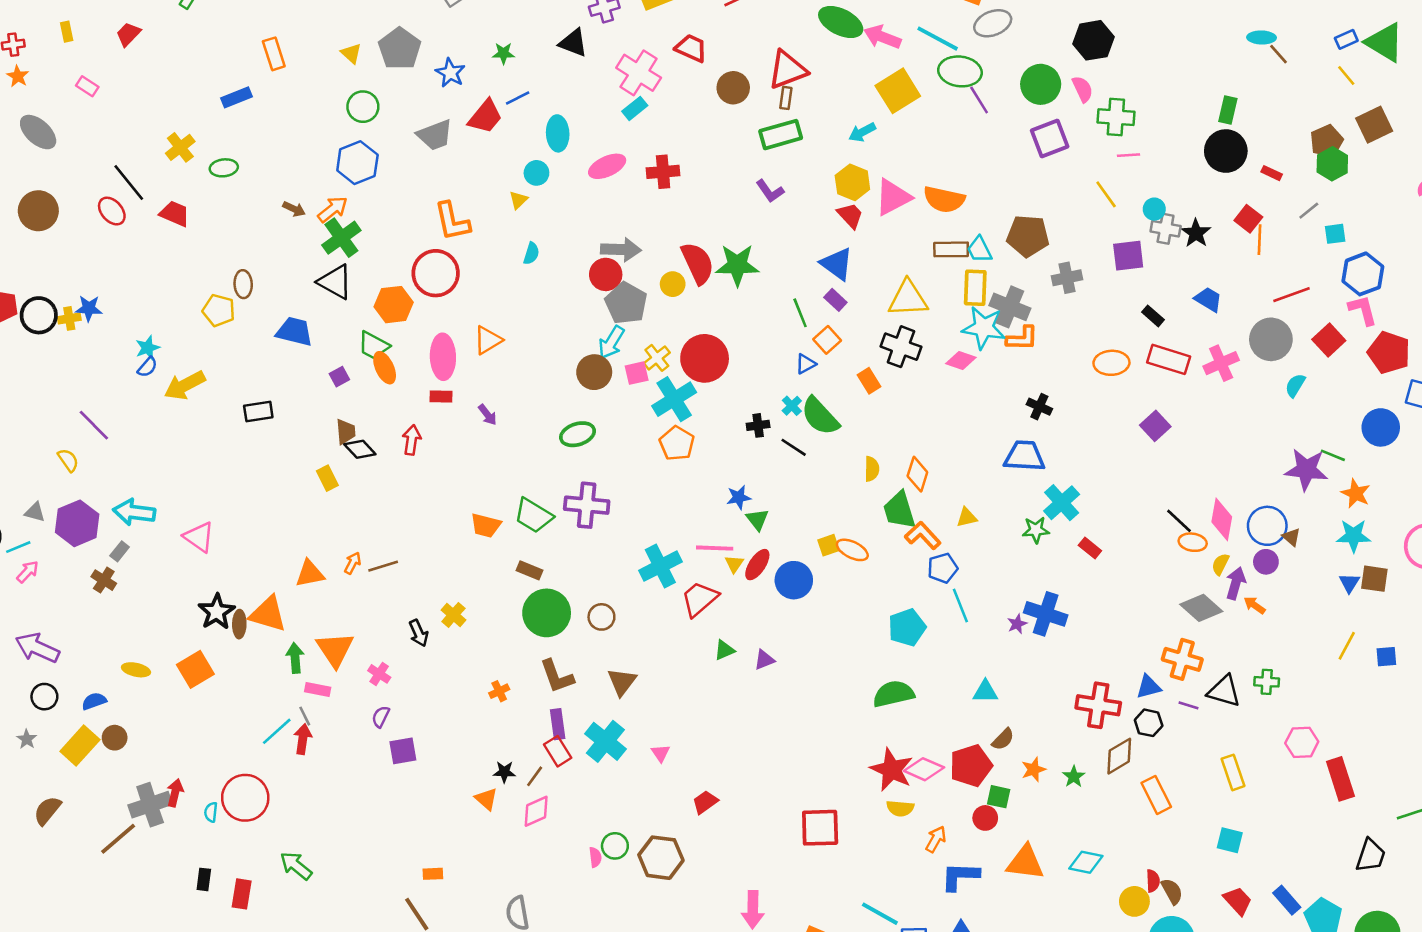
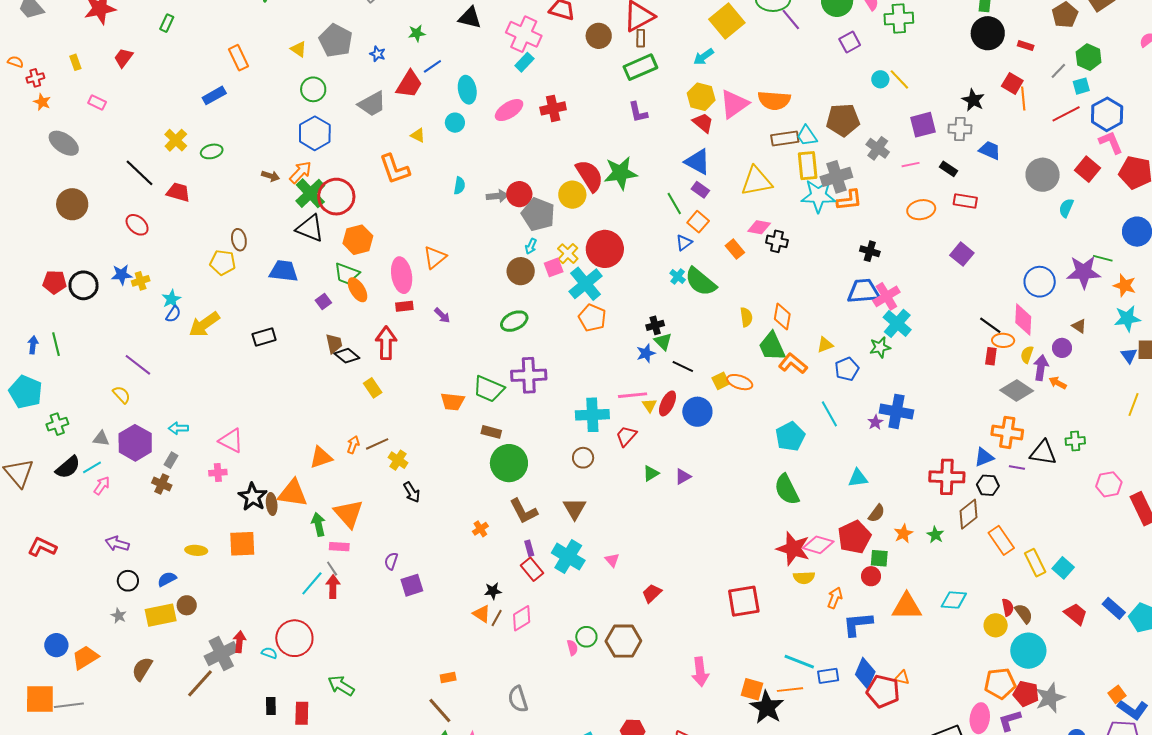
blue star: (450, 73) -> (378, 54), size x0.7
purple square: (1050, 139) -> (850, 42), size x0.7
pink line: (1128, 155) -> (911, 165), moved
green hexagon: (1332, 164) -> (1089, 57), moved
purple L-shape: (770, 191) -> (638, 112), turned 30
yellow triangle: (518, 200) -> (418, 135), moved, turned -42
cyan circle: (1154, 209) -> (880, 79), moved
red ellipse: (112, 211) -> (137, 225), moved
gray cross: (1166, 229) -> (960, 129), moved
gray arrow: (621, 250) -> (497, 196), moved, size x0.7
red circle: (436, 273) -> (336, 197), moved
gray cross: (1067, 278) -> (878, 148), turned -35
yellow circle: (673, 284) -> (572, 195), size x1.4
red line: (1292, 295) -> (1066, 114), moved
gray cross: (1010, 307) -> (836, 177), turned -32
yellow cross: (69, 318) -> (141, 281), moved
cyan arrow: (611, 342) -> (531, 246), size x0.6
black cross: (901, 347) -> (777, 241), moved, size x0.7
red rectangle: (1169, 359) -> (965, 201), size x0.7
pink diamond: (961, 360) -> (759, 227), moved
pink cross: (1221, 363) -> (886, 296), moved
black cross: (758, 425) -> (655, 325), moved
red arrow: (412, 440) -> (386, 343), size x1.4
black line: (794, 447) -> (683, 367), moved
yellow rectangle: (327, 478) -> (373, 388), moved
cyan arrow: (134, 512) -> (178, 428), size x0.6
green triangle: (757, 519) -> (663, 341), moved
blue circle: (1267, 526) -> (1040, 282), moved
red rectangle: (1090, 548) -> (991, 356), moved, turned 66
cyan cross: (660, 566) -> (592, 415), turned 32
blue pentagon: (943, 568) -> (847, 369), moved
red trapezoid: (700, 599) -> (626, 436), size x0.7
yellow cross: (453, 615) -> (398, 460), moved
brown circle: (601, 617) -> (583, 458), moved
purple arrow: (37, 648) -> (117, 544), size x0.7
orange square: (195, 669) -> (242, 544), turned 36
pink cross: (379, 674) -> (218, 473), moved, turned -30
green semicircle: (893, 694) -> (787, 489), turned -96
purple rectangle: (558, 724) -> (529, 548), size x0.7
yellow rectangle: (80, 746) -> (161, 615), turned 44
yellow rectangle: (1233, 772) -> (1035, 563), moved
brown line: (535, 776) -> (497, 618), moved
cyan semicircle: (211, 812) -> (269, 653), turned 112
cyan square: (1230, 840) -> (1063, 568), turned 35

